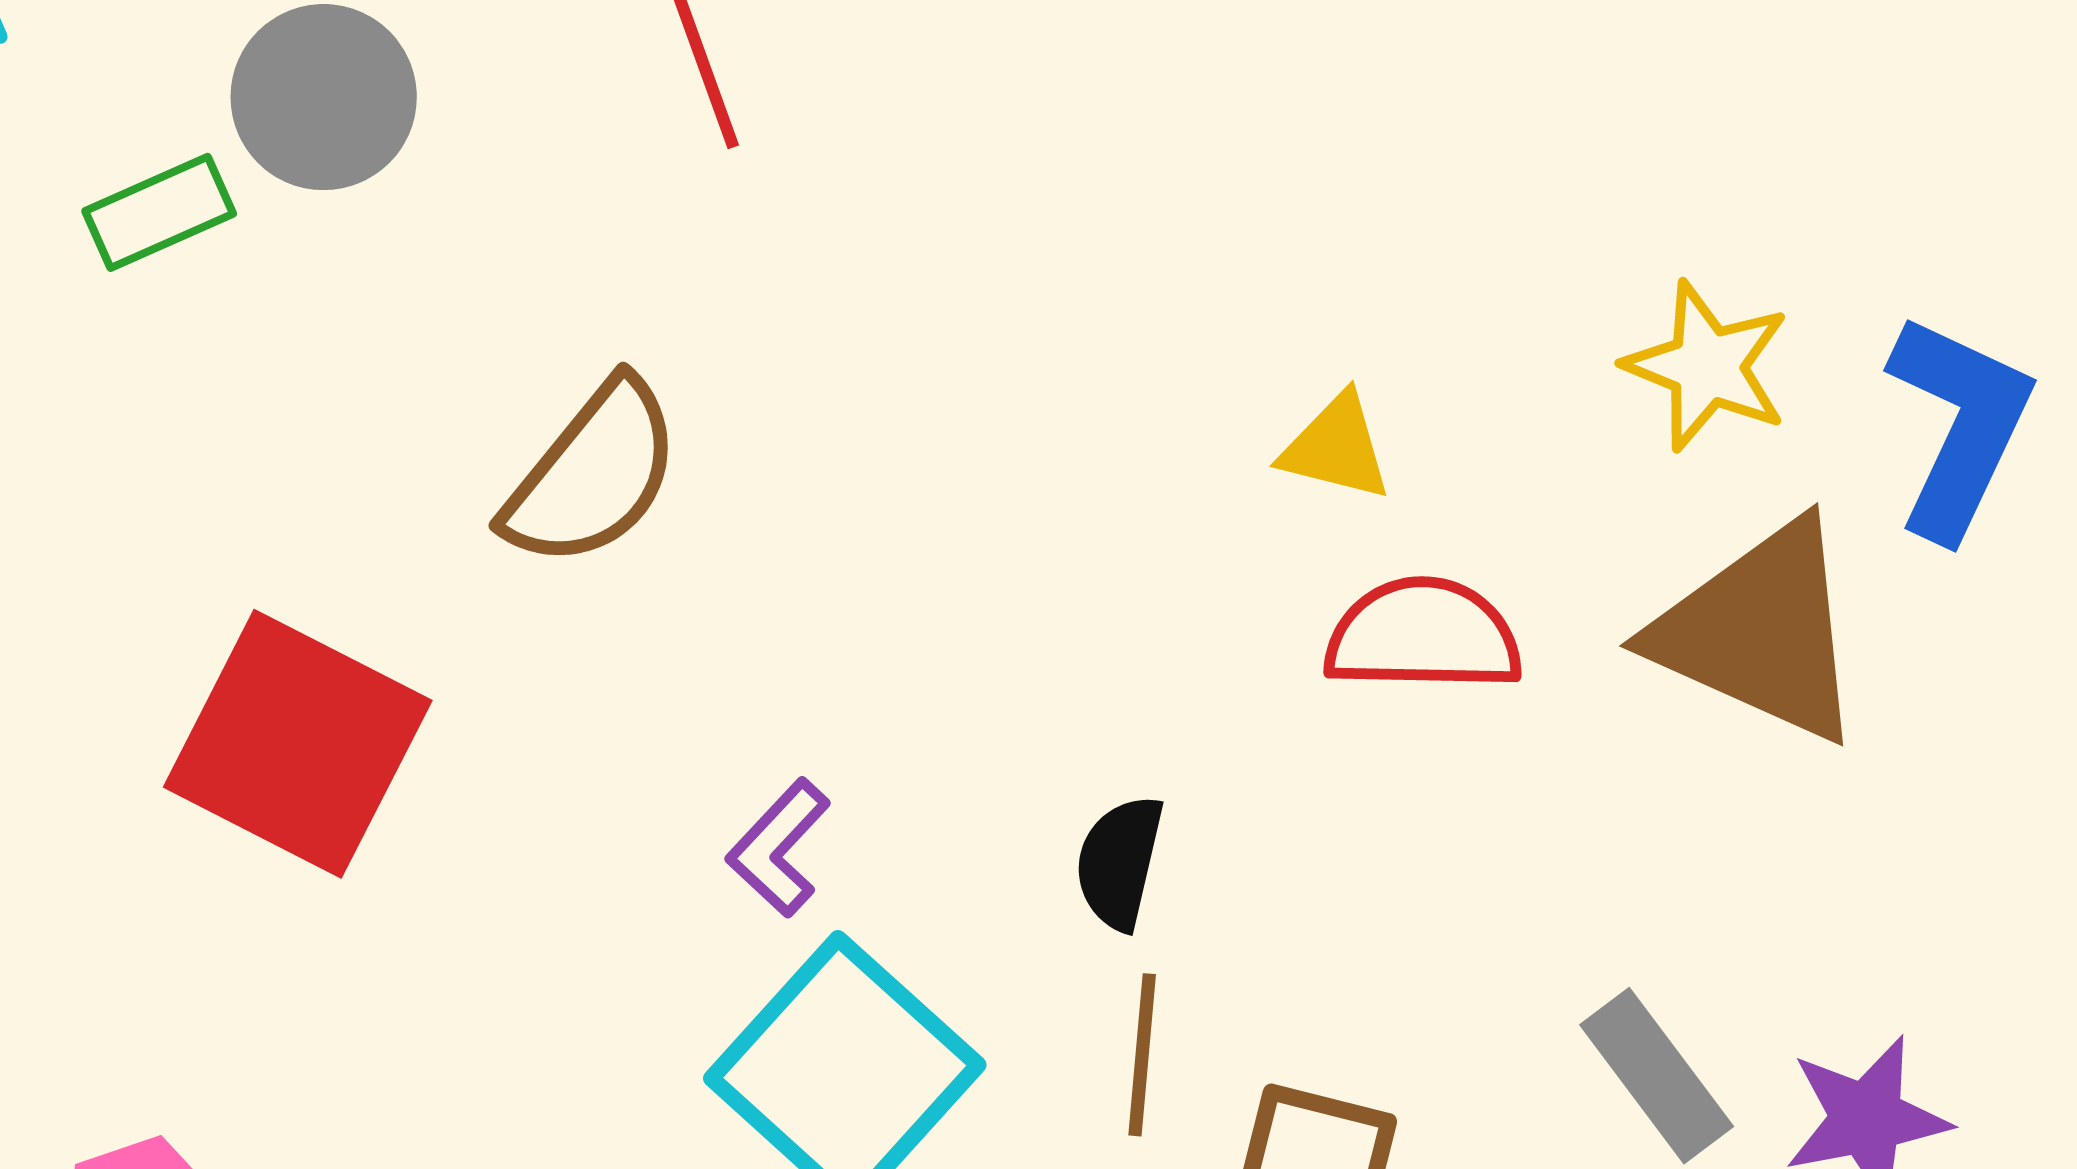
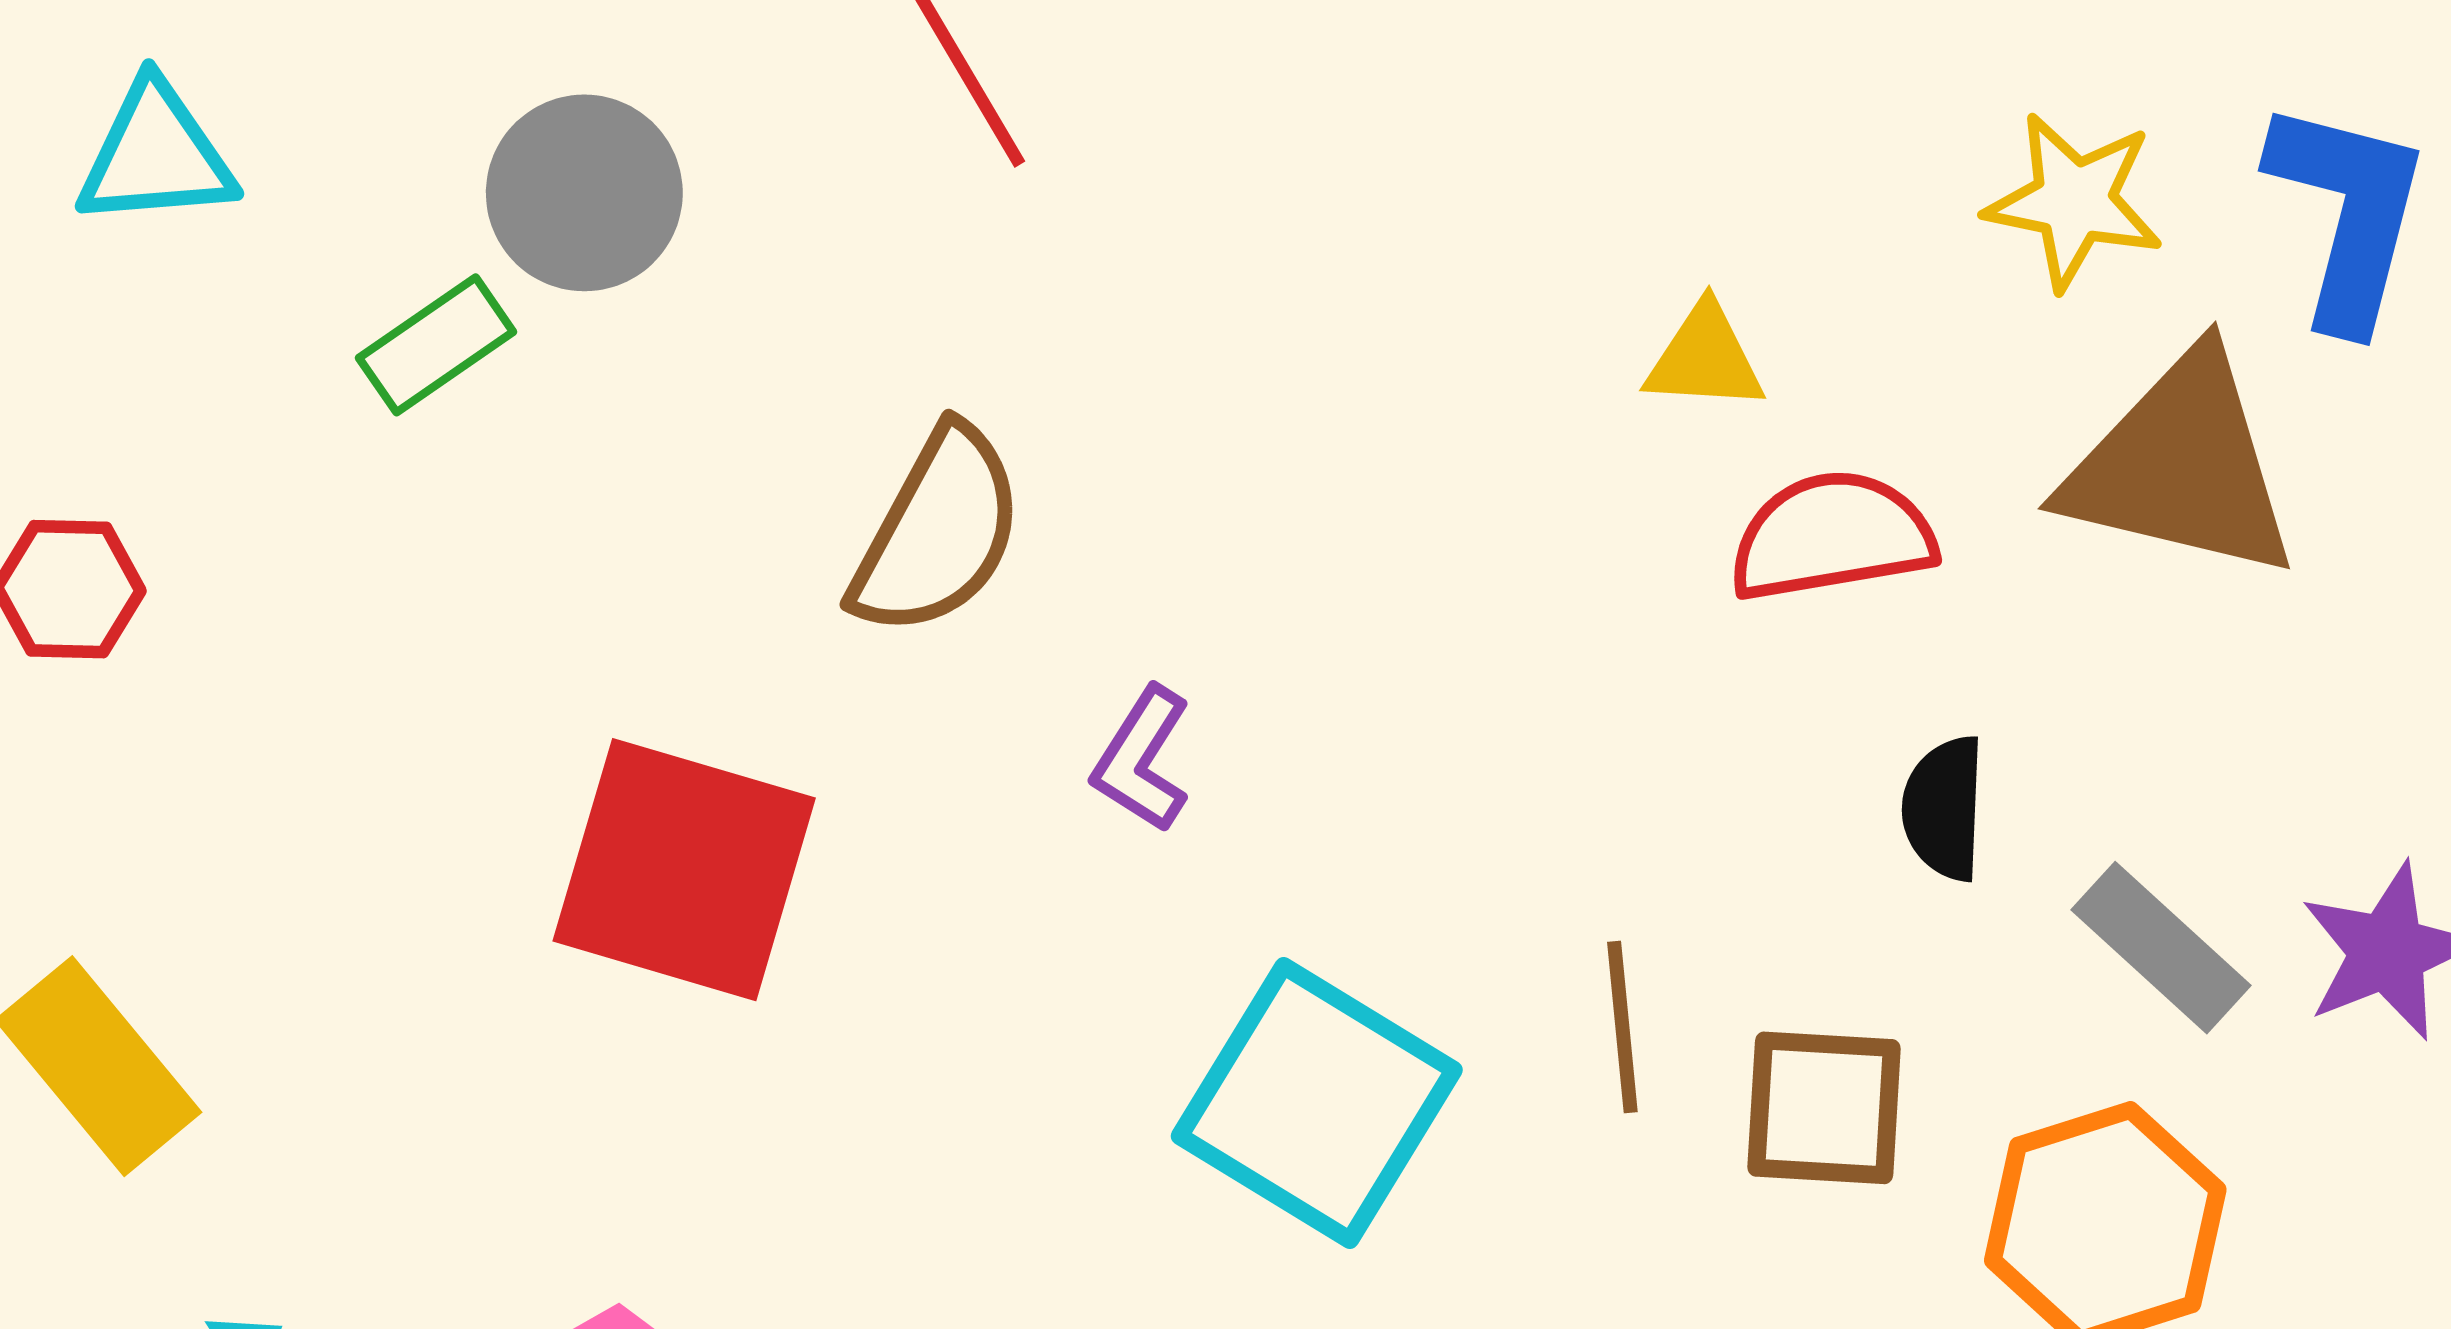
purple L-shape: (779, 848) -> (1142, 759), moved
black semicircle: (1119, 862) -> (1944, 808), moved

